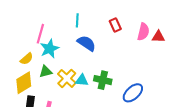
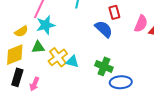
blue semicircle: (86, 43) -> (104, 29), moved
green cross: (103, 80) -> (104, 66), moved
blue ellipse: (133, 93) -> (121, 82), turned 30

